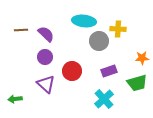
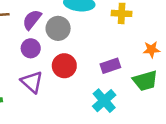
purple semicircle: (46, 34) -> (32, 20), turned -96
gray circle: (99, 41) -> (58, 28), moved

